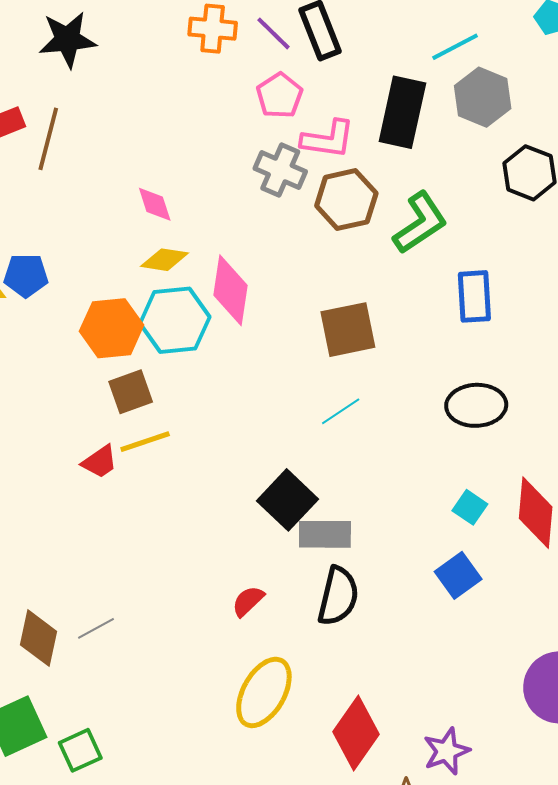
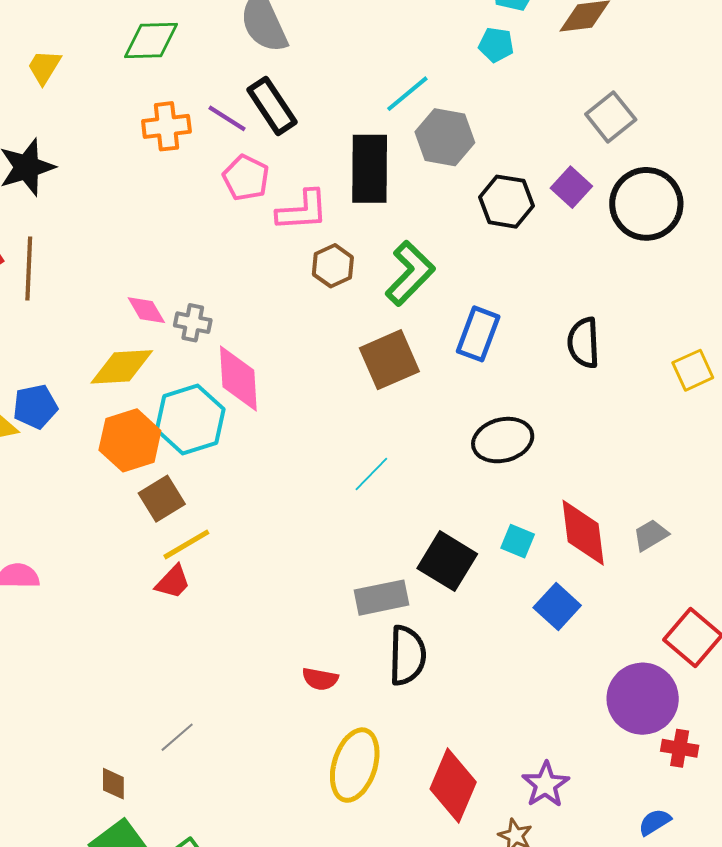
gray cross: (280, 170) -> (193, 323), moved, size x0.7
brown hexagon: (346, 200) -> (333, 266), size x0.7
yellow diamond: (165, 260) -> (122, 367), moved, size x1.4
blue rectangle: (474, 296) -> (478, 334), turned 36
brown square: (348, 330) -> (389, 360), moved
red trapezoid: (100, 462) -> (173, 582), moved
black square: (288, 500) -> (447, 561), moved
blue square: (458, 575) -> (557, 607), moved
red semicircle: (248, 601) -> (320, 679), turned -114
brown diamond: (39, 638) -> (113, 784), moved, size x0.6

